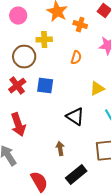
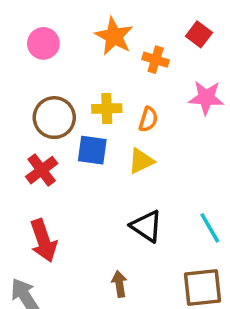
yellow cross: (44, 40) -> (107, 109), moved
blue square: (45, 86) -> (92, 150), moved
yellow triangle: (97, 89) -> (141, 161), moved

